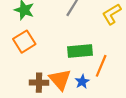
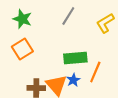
blue star: (82, 82) -> (73, 80), moved

